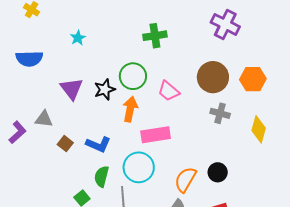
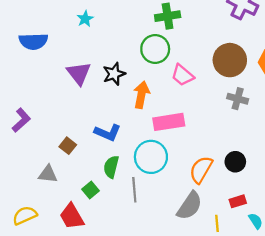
green circle: (133, 76) -> (155, 49), moved
gray triangle: (44, 119) -> (48, 174), moved
brown square: (65, 144) -> (68, 146), moved

